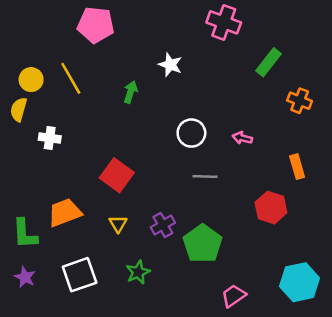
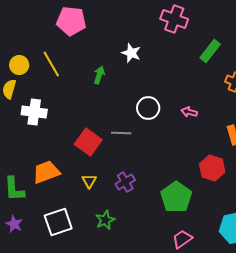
white cross: (50, 138) -> (34, 112), size x1.4
gray line: (205, 177) -> (121, 133), moved
green pentagon: (203, 244) -> (176, 197), moved

